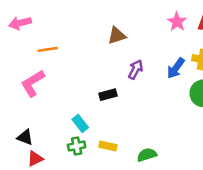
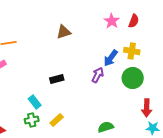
purple arrow: (136, 69) -> (98, 75), moved
yellow rectangle: (108, 146) -> (57, 120), turned -56
green semicircle: (147, 155) -> (106, 127), moved

